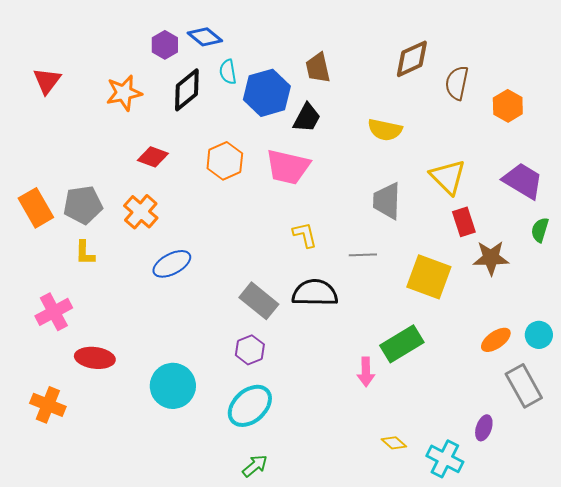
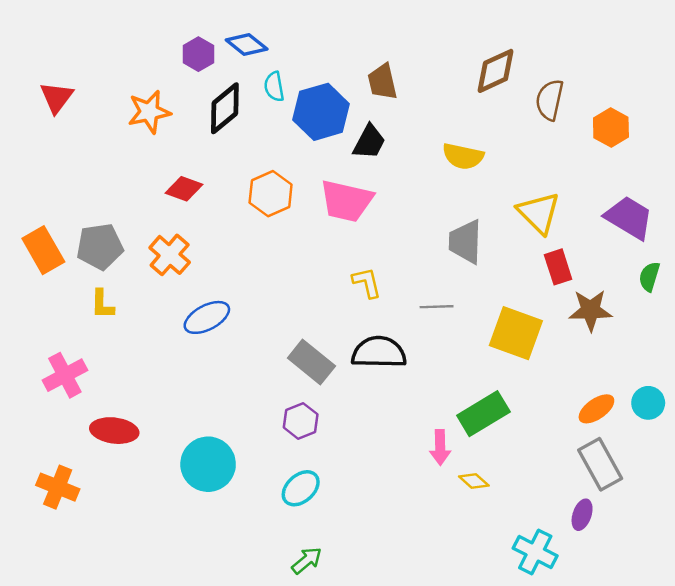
gray rectangle: (524, 386) -> (600, 464), moved
cyan ellipse: (250, 406) -> (301, 488), size x0.7
yellow diamond: (394, 443) -> (474, 481), moved

